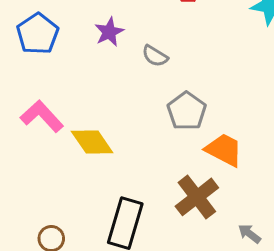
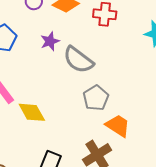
gray semicircle: (155, 56) -> (78, 60), size x1.8

